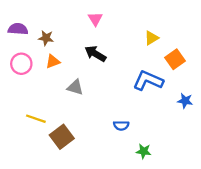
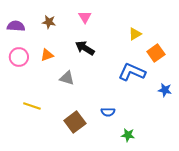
brown star: (46, 38) -> (49, 22), moved
brown square: (62, 137) -> (75, 122), moved

